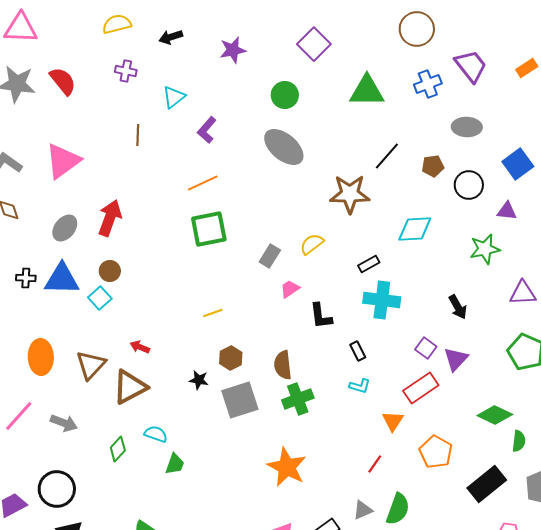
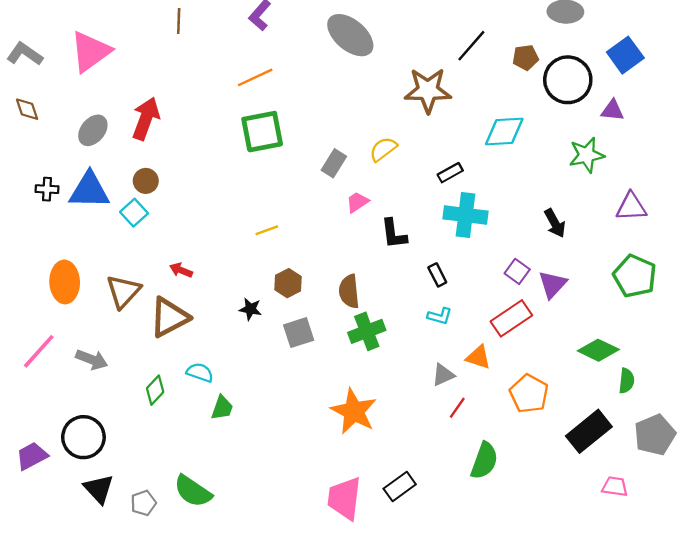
black circle: (469, 185) -> (568, 80), size x1.4
gray square: (240, 400) -> (299, 333), size x0.7
orange triangle: (393, 421) -> (478, 357), turned -45
gray triangle: (363, 510) -> (443, 375), moved

